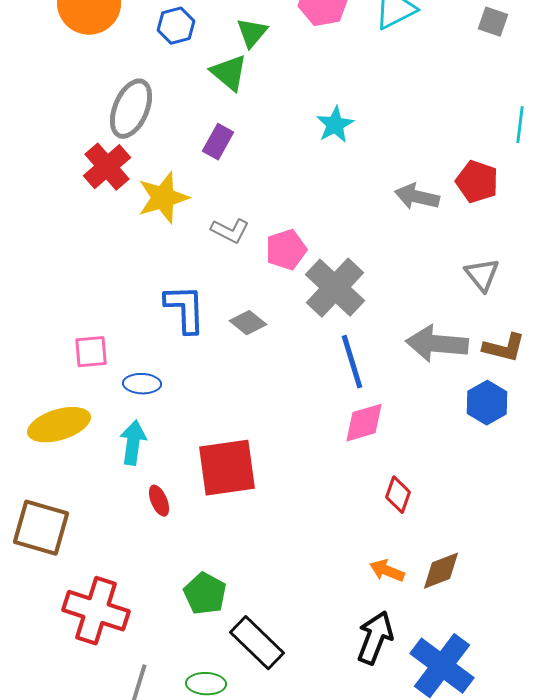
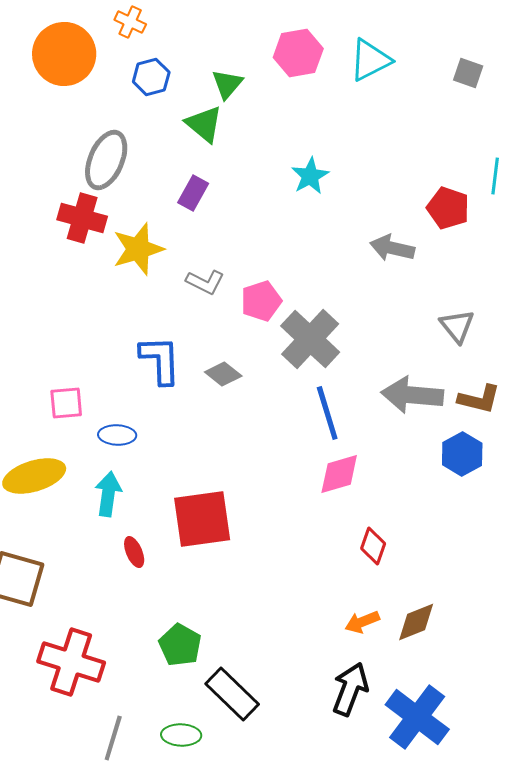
red cross: (107, 167) -> (82, 218), turned -33
red pentagon: (477, 182) -> (448, 208), moved
orange arrow: (387, 571) -> (362, 622), turned -44

